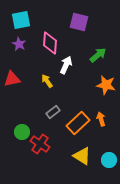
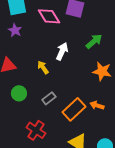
pink diamond: (50, 43) -> (49, 16), moved, turned -35
orange arrow: (101, 119) -> (97, 105), turned -56
green circle: (22, 132) -> (19, 93), moved

